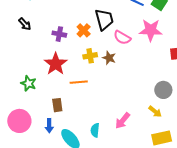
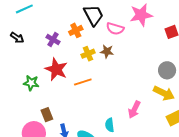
orange cross: (84, 30) -> (76, 30), turned 32
purple cross: (59, 34) -> (53, 39), turned 32
green star: (28, 83) -> (31, 83), moved
brown rectangle: (57, 105) -> (47, 115), moved
yellow arrow: (155, 112) -> (164, 93), size x1.5

